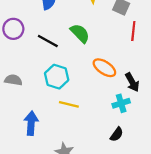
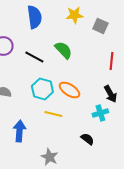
red line: (133, 31) -> (111, 61), moved
orange ellipse: (104, 68) -> (69, 90), moved
black semicircle: (117, 134) -> (87, 139), moved, turned -88

